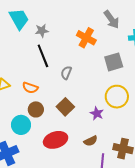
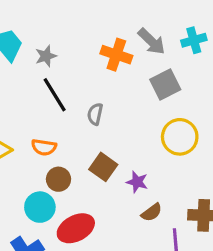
gray arrow: (112, 19) -> (152, 41), moved
purple star: (97, 113) -> (137, 182), moved
red ellipse: (56, 140) -> (76, 228), moved

